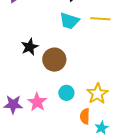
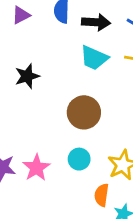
black star: (30, 47) -> (27, 76), moved
brown circle: (54, 60) -> (84, 112), moved

